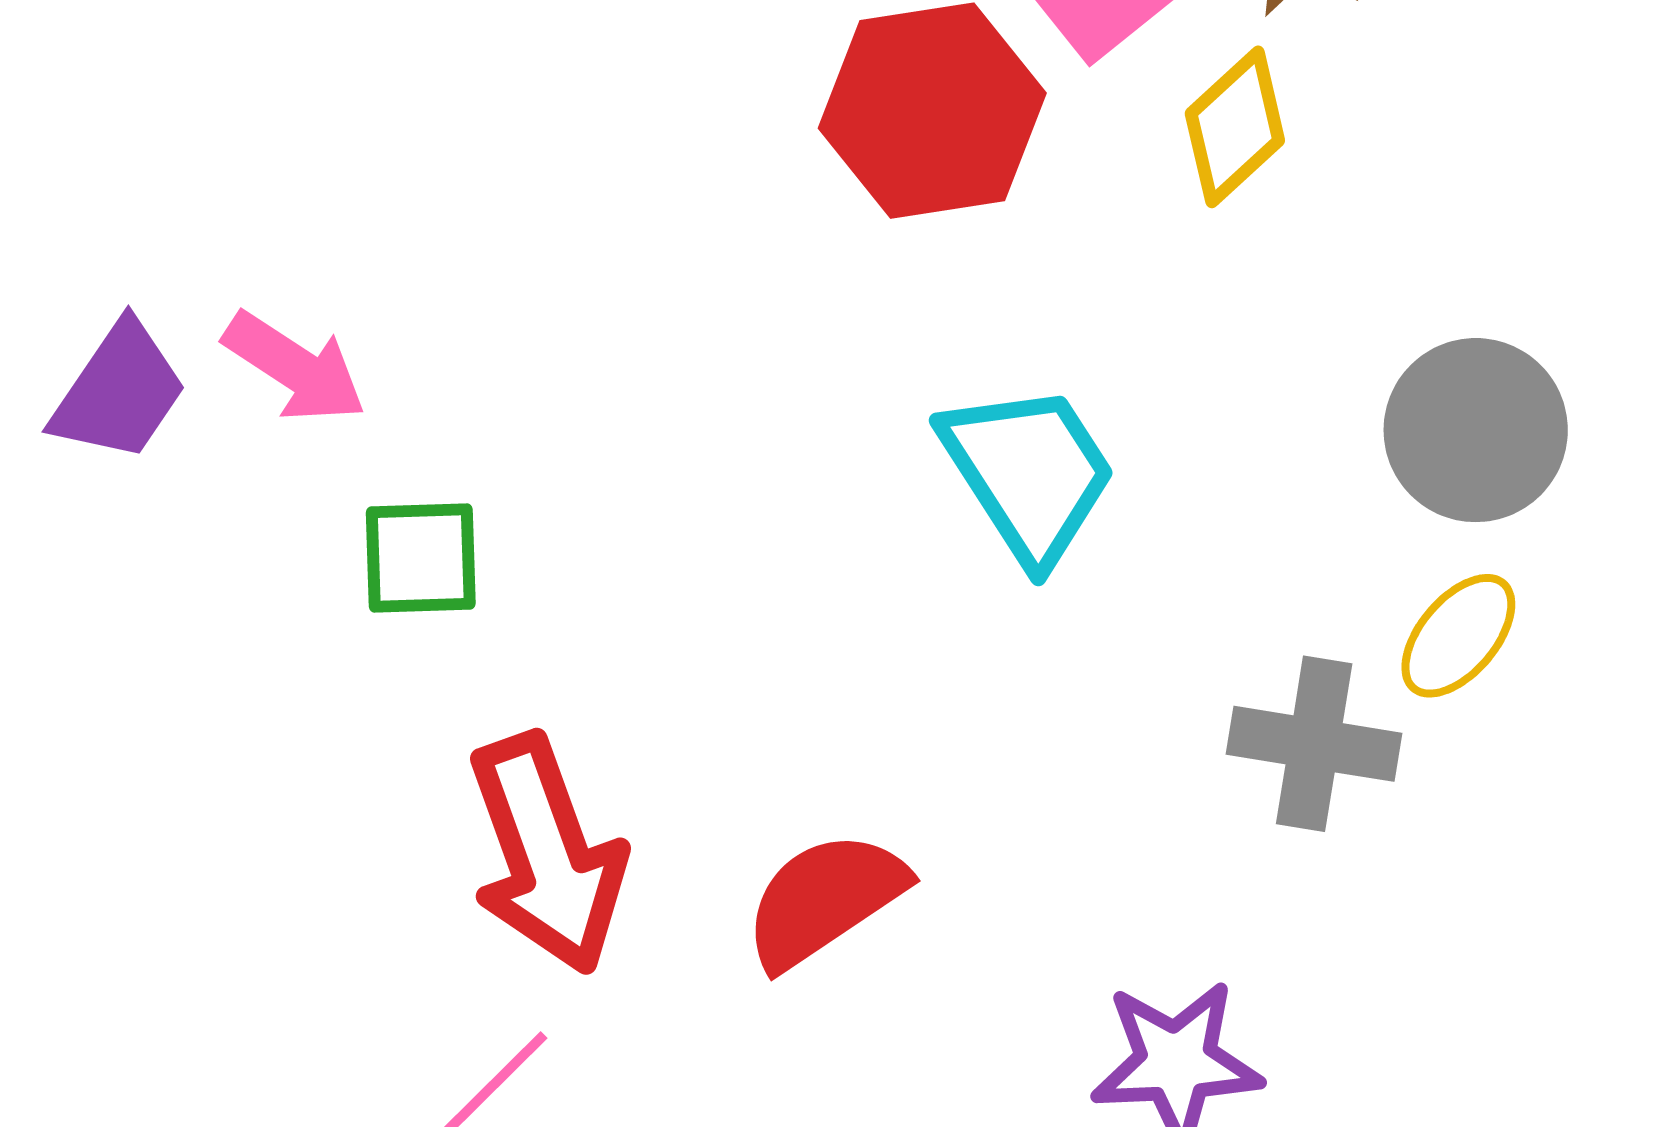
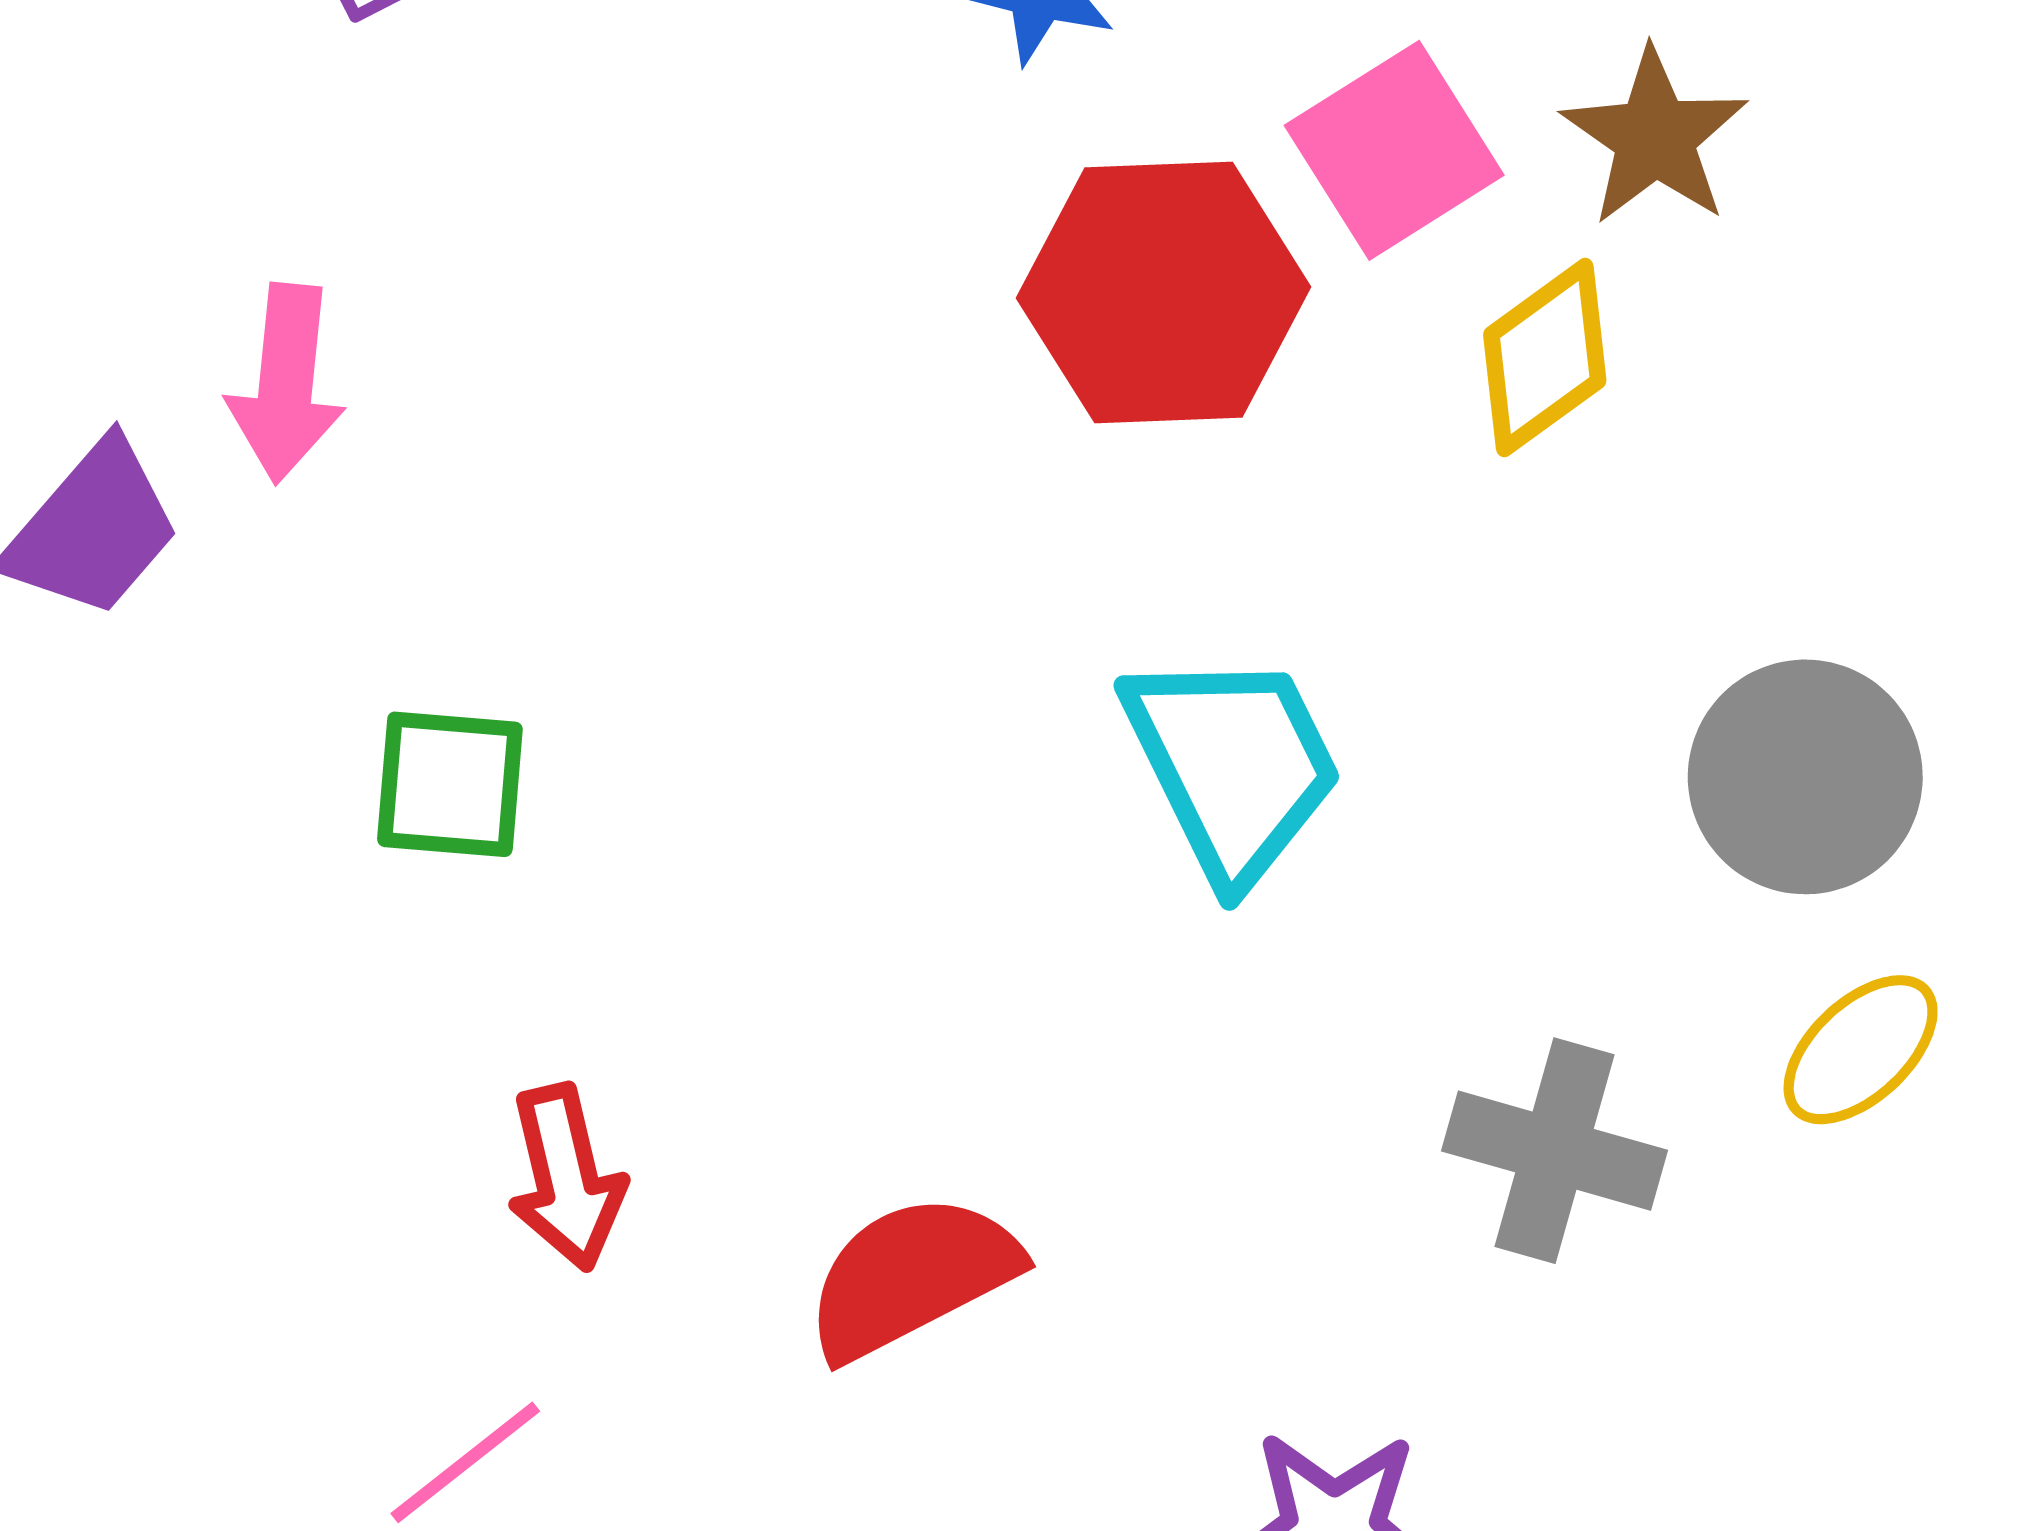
pink arrow: (295, 367) -> (286, 383), moved, turned 56
yellow ellipse: (1458, 636) -> (1861, 1050), moved
red arrow: (547, 854) -> (566, 1177), size x0.6

